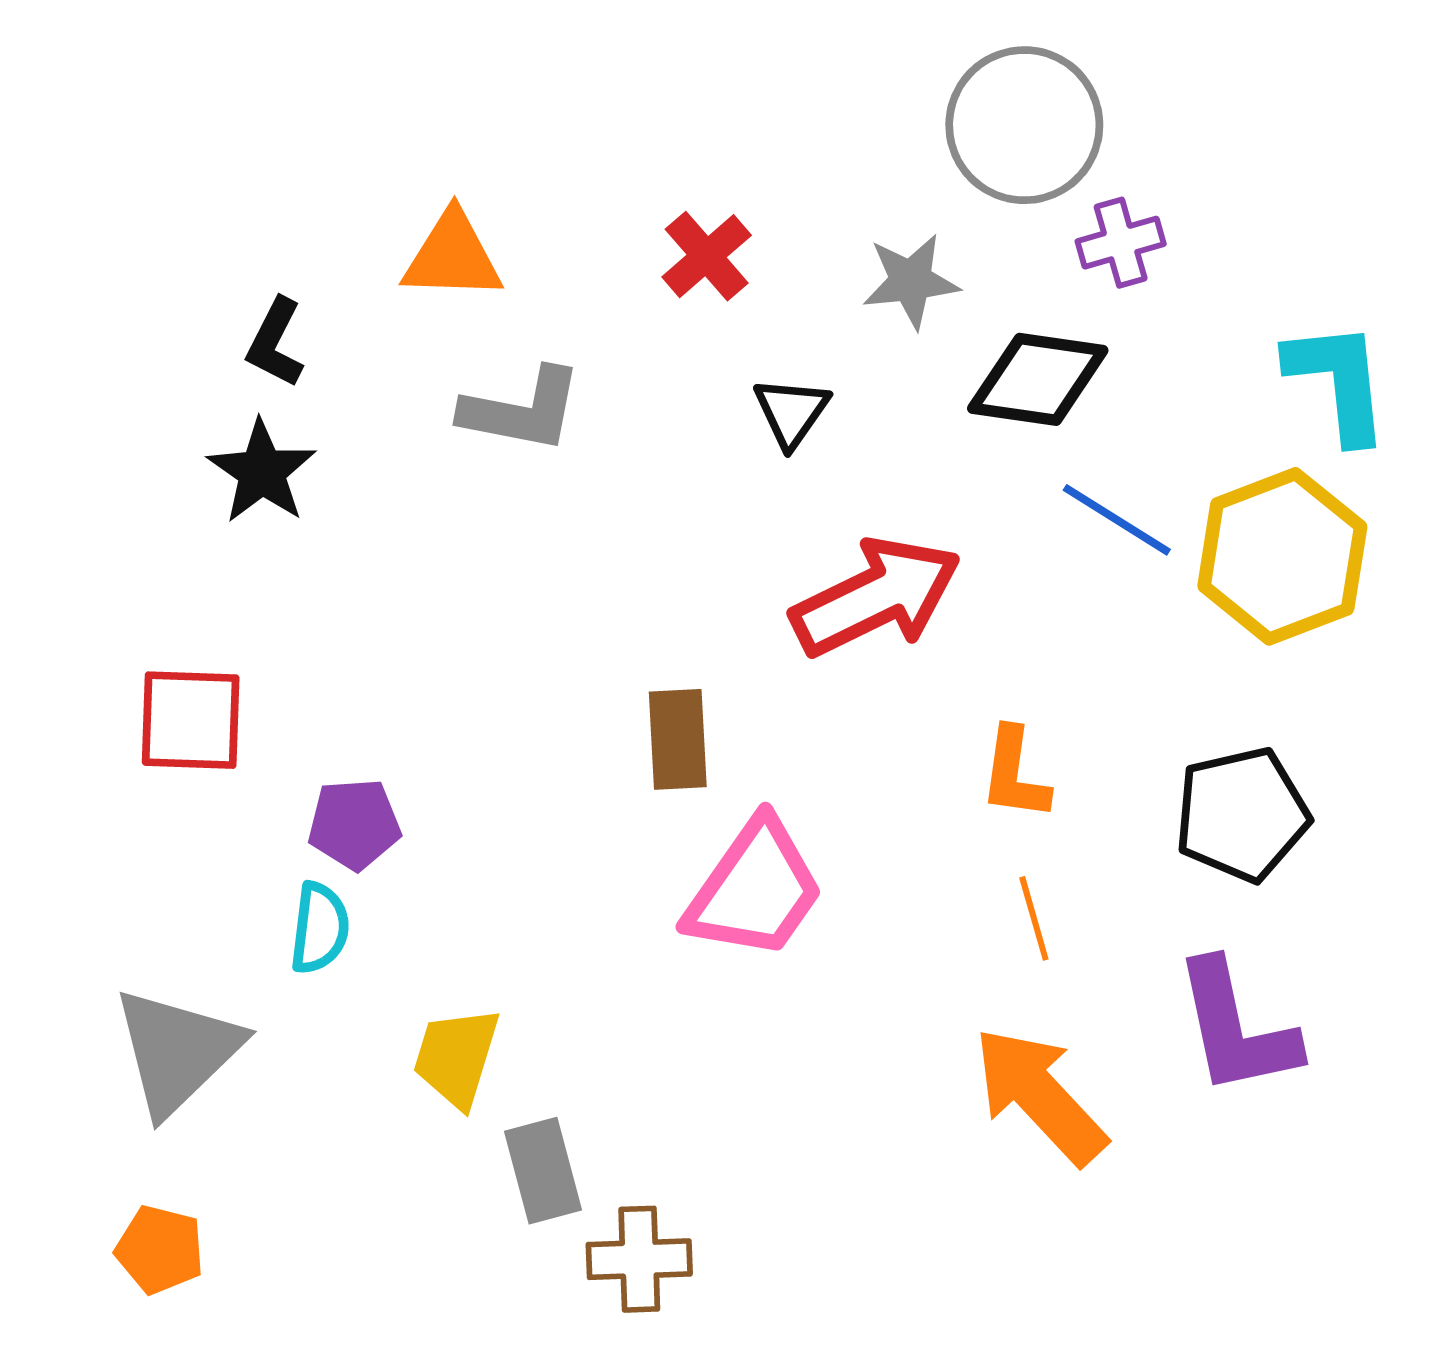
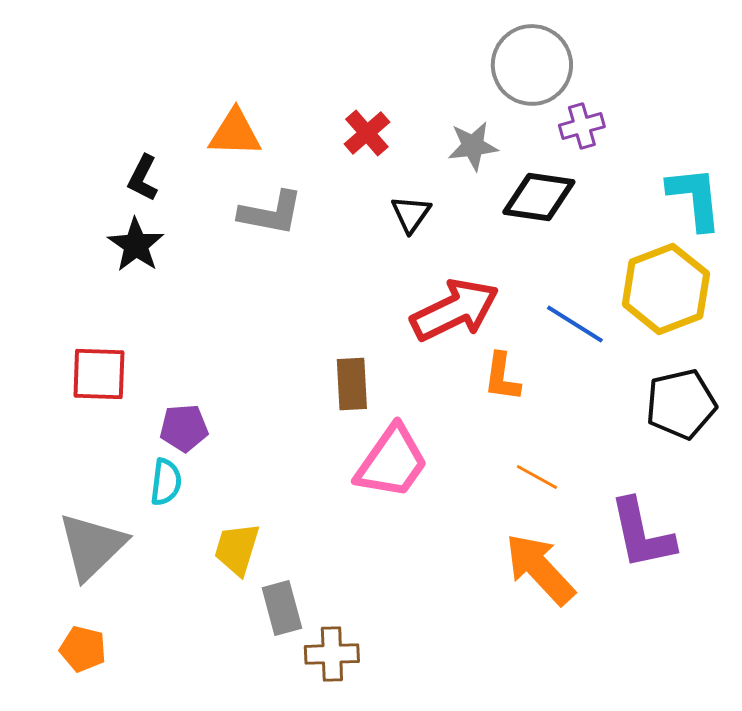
blue line: (1117, 520) -> (575, 324), moved
orange L-shape: (1015, 774) -> (502, 377), moved
black pentagon: (1242, 814) -> (681, 404), moved
orange line: (1034, 918) -> (537, 477), turned -45

